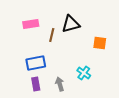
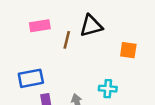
blue rectangle: (36, 63) -> (31, 78), moved
cyan cross: (84, 73) -> (108, 89), turned -32

